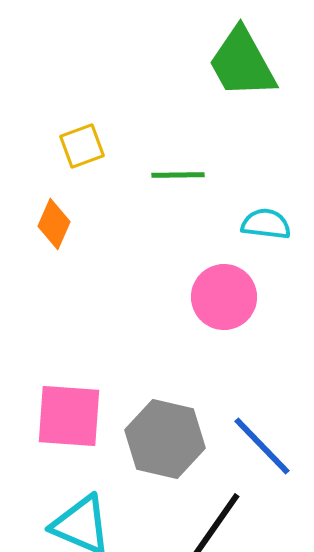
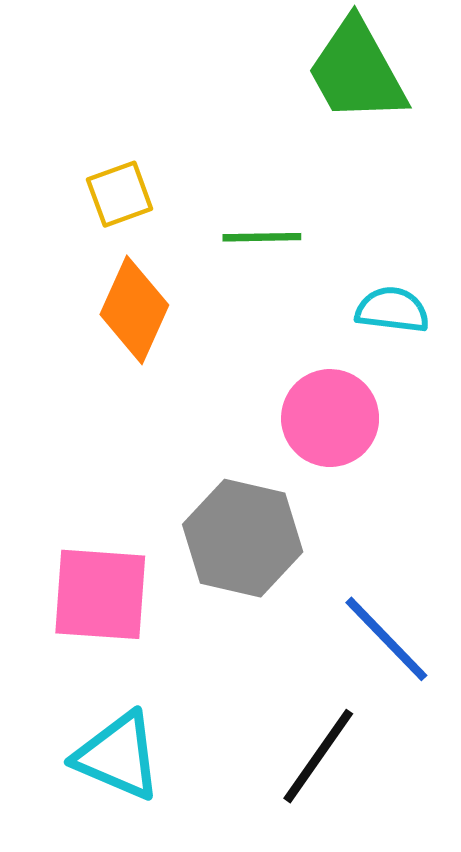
orange diamond: (54, 224) -> (134, 310), moved, size x1.4
gray hexagon: (165, 439) -> (243, 538), moved

